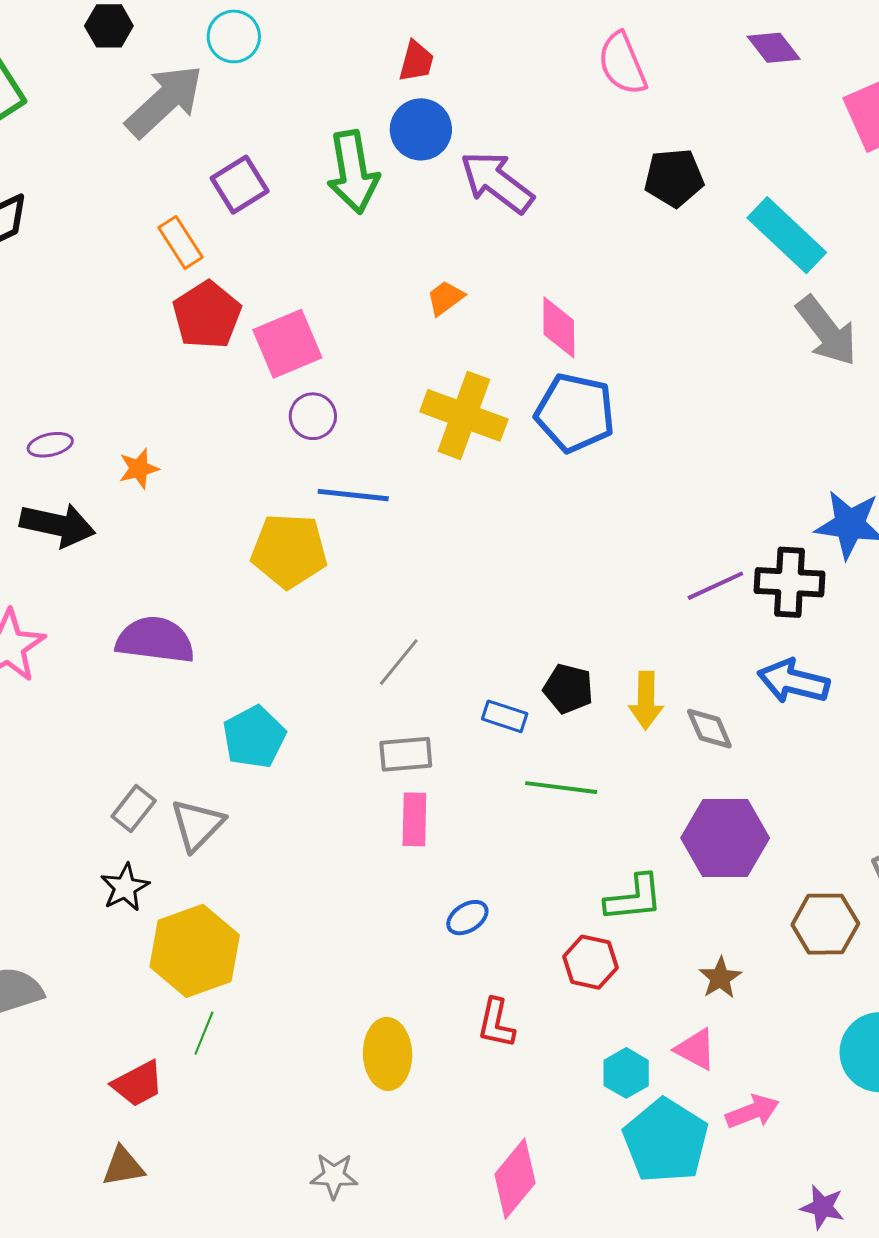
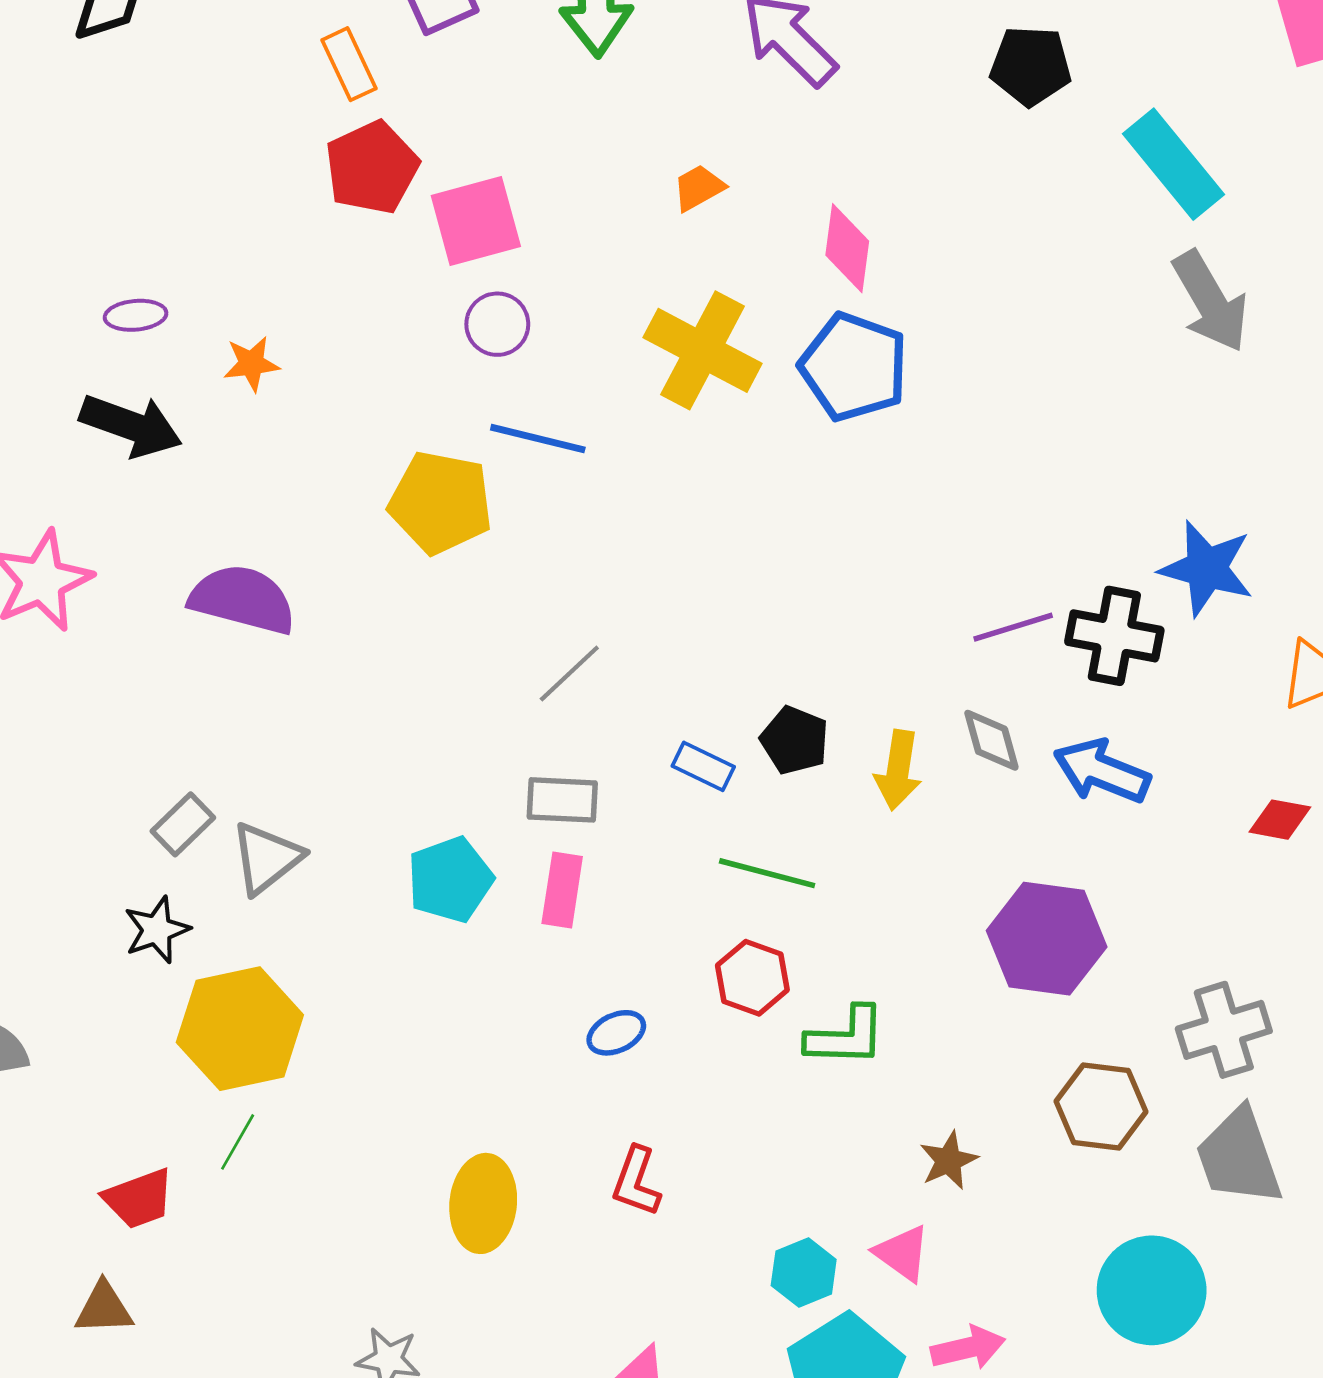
gray diamond: (709, 729) -> (991, 740), moved
cyan pentagon: (254, 737) -> (450, 880), moved
purple hexagon: (725, 838) -> (1047, 939), moved
red hexagon: (590, 962) -> (752, 978), moved

